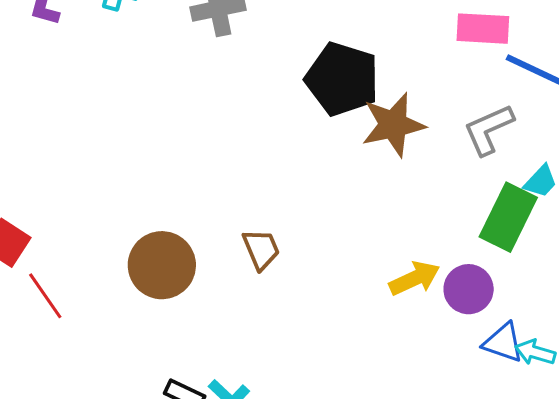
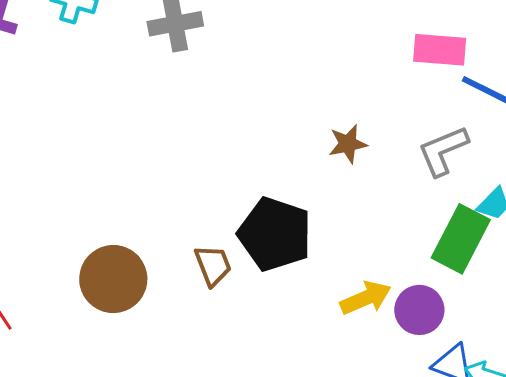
black pentagon: (342, 79) -> (275, 234), moved
brown star: (393, 125) -> (348, 144), size x0.6

